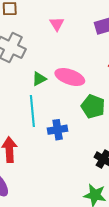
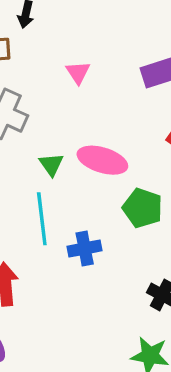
green triangle: (39, 79) -> (51, 165), turned -35

